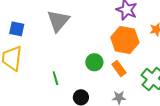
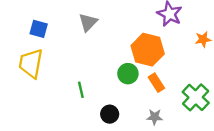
gray triangle: (58, 21) -> (88, 22), size x0.7
orange hexagon: (125, 40) -> (148, 50), moved

